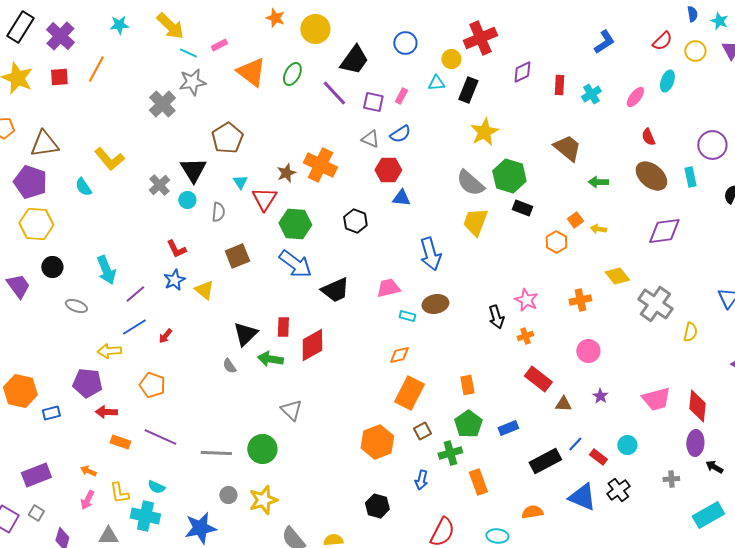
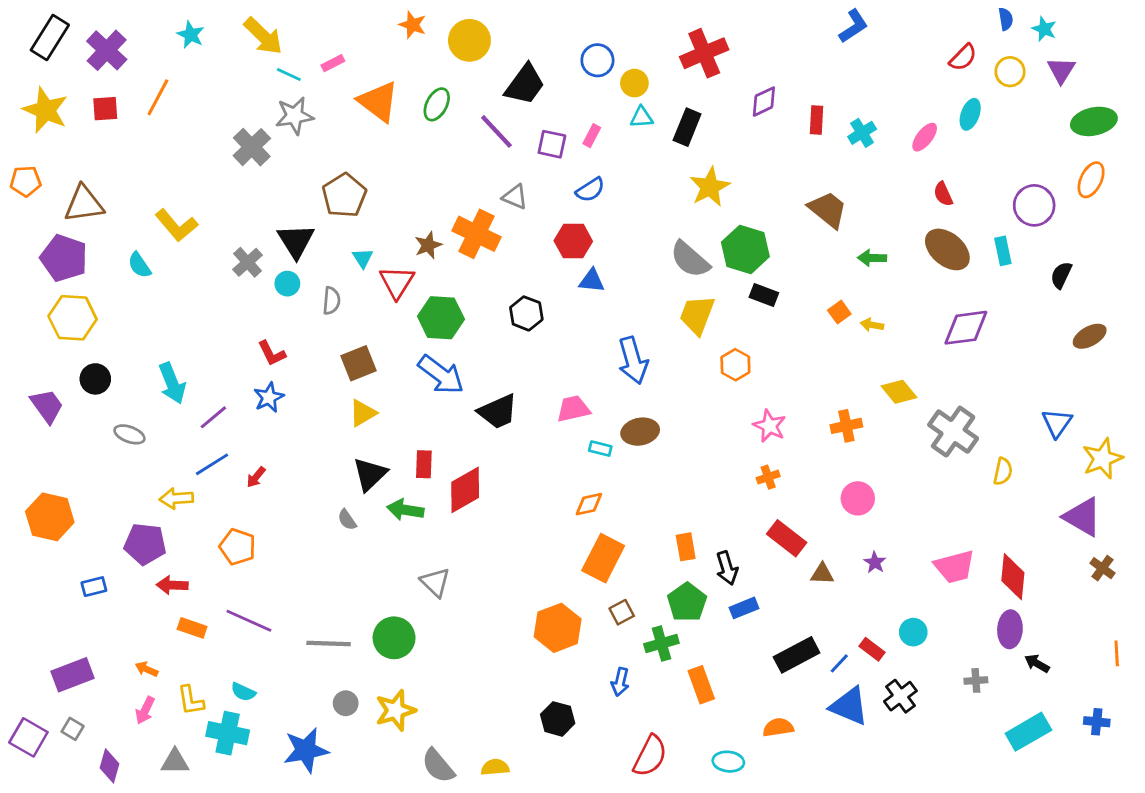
cyan star: (119, 25) -> (191, 35), turned 30
blue L-shape: (604, 42) -> (854, 26), moved
yellow circle: (451, 59) -> (634, 83), moved
gray triangle: (370, 139) -> (515, 197), moved
orange hexagon: (556, 242) -> (735, 365), moved
yellow triangle: (204, 290) -> (363, 413), moved, turned 50
black arrow: (496, 317) -> (727, 568), moved
orange hexagon: (20, 391) -> (50, 517), moved
blue line: (575, 444) -> (839, 663), moved

